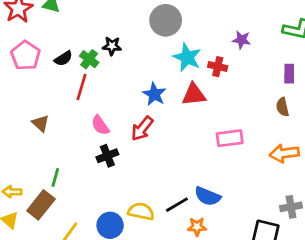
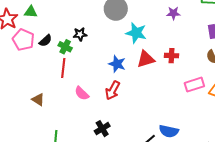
pink pentagon: (26, 55) -> (23, 40), moved
black semicircle: (63, 58) -> (45, 41), moved
red cross: (218, 67) -> (172, 56), moved
pink rectangle: (230, 138) -> (194, 85), moved
black cross: (107, 156) -> (102, 129), moved

